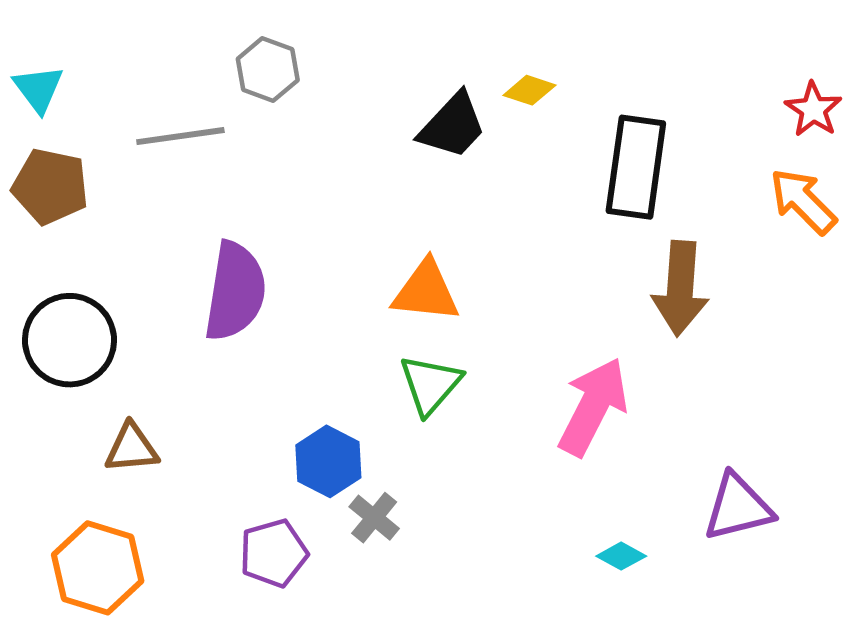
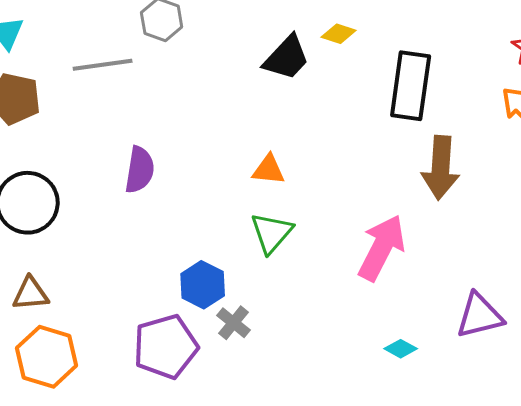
purple semicircle: (235, 291) -> (140, 170), size x0.7
orange triangle: (426, 291) -> (269, 170), size x0.7
brown triangle: (132, 448) -> (31, 294), moved
purple pentagon: (274, 553) -> (166, 347), size x1.4

